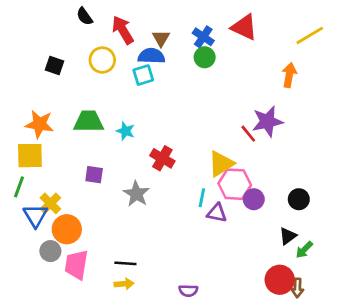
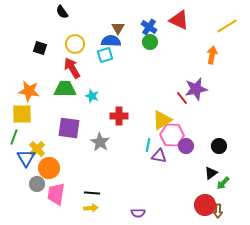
red arrow: (123, 30) -> (72, 68), moved
red cross: (162, 158) -> (119, 116), turned -30
purple square: (94, 175) -> (69, 128), size x1.6

